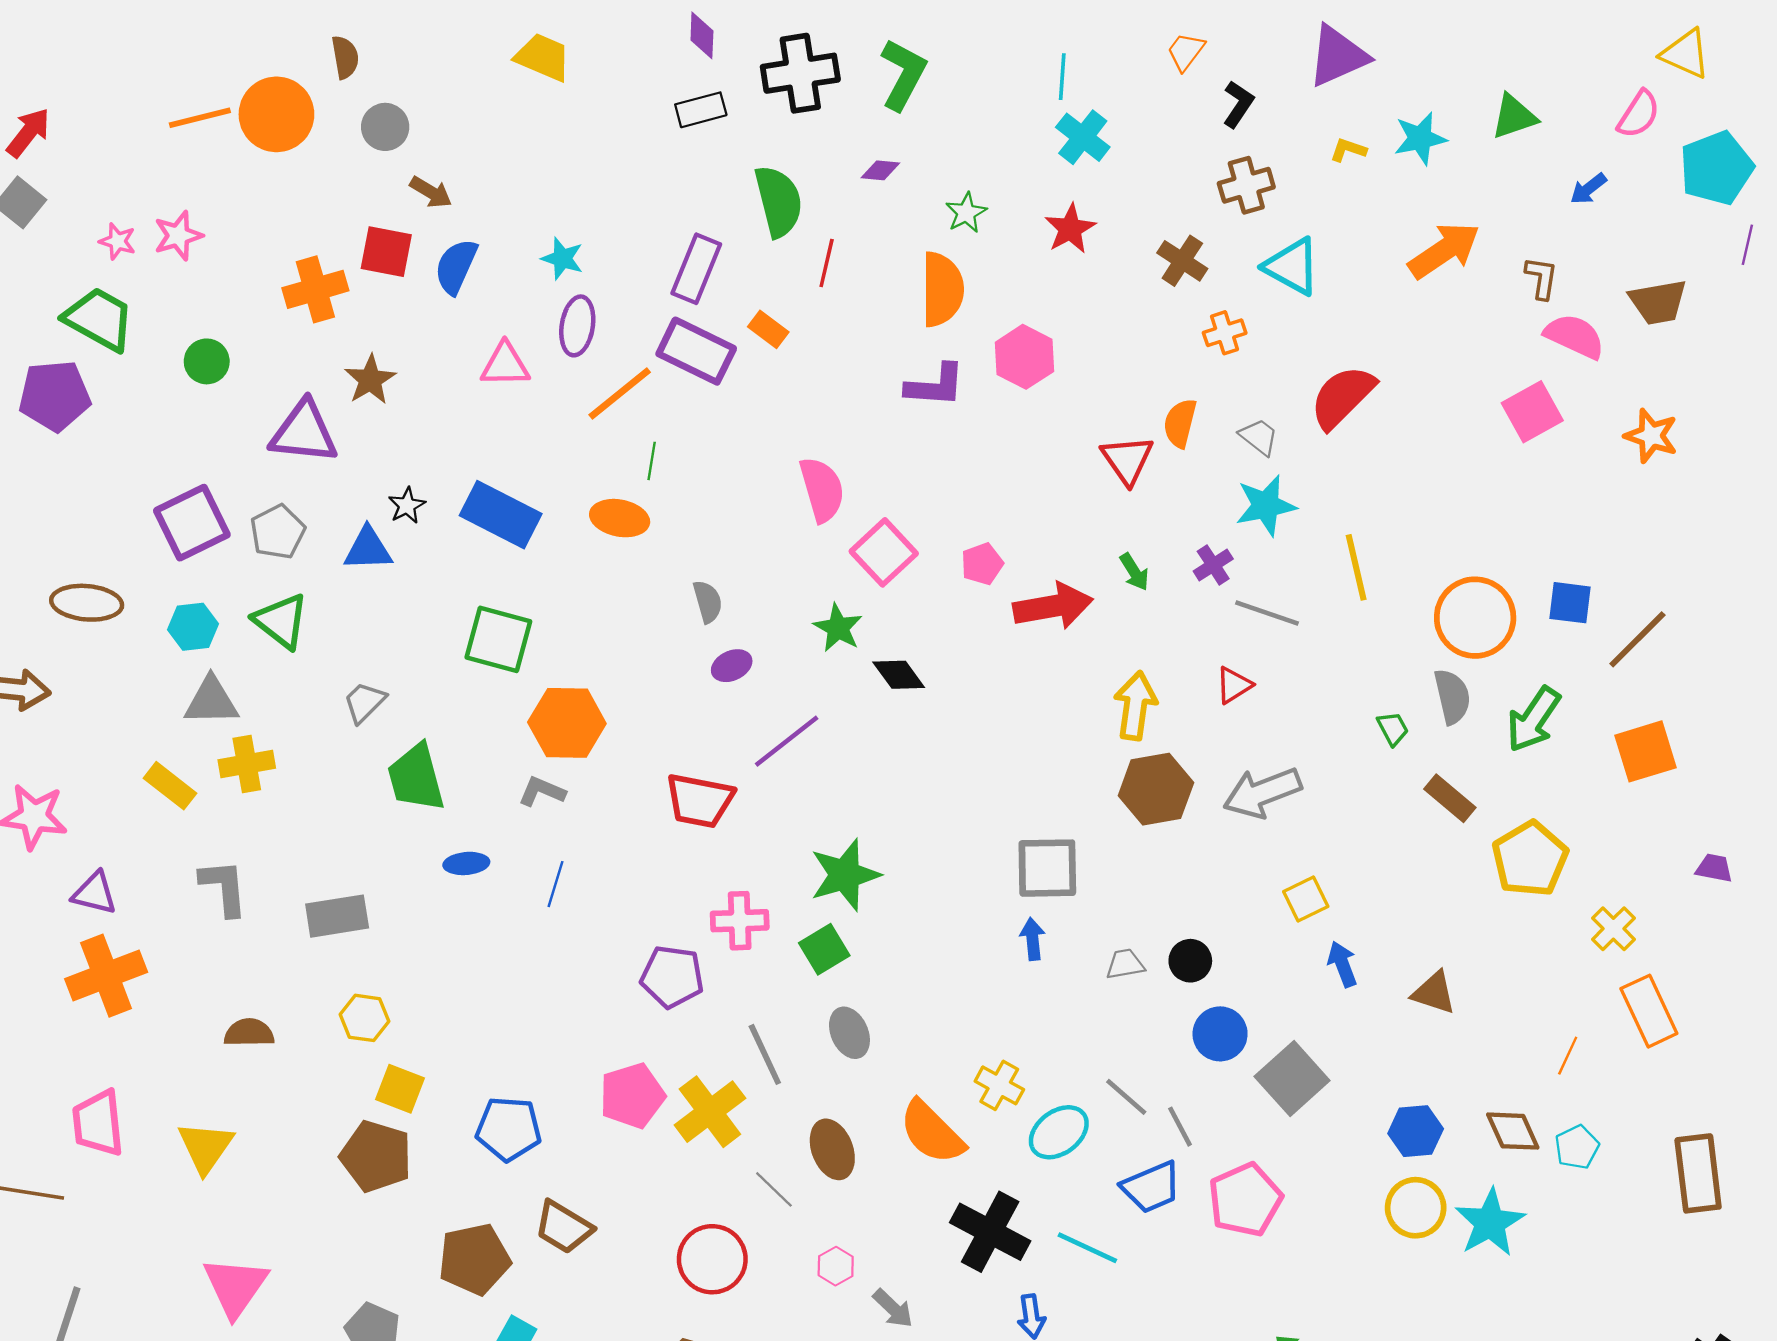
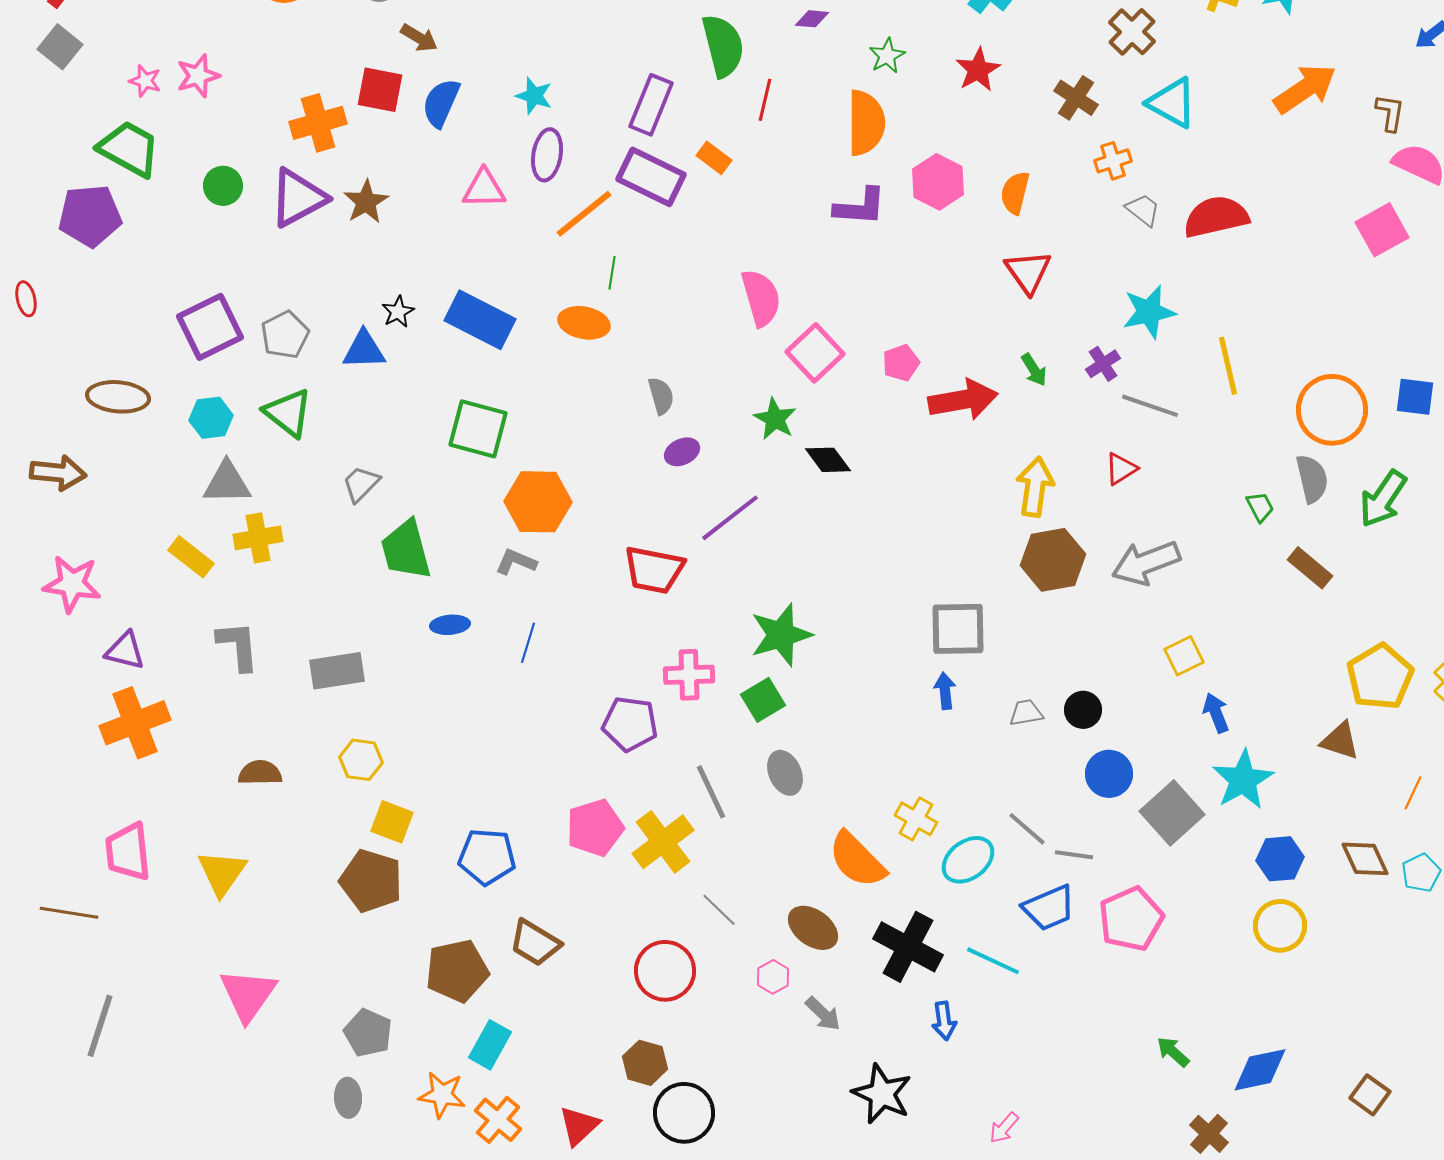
brown cross: (1246, 185) -> (1132, 32), turned -30
red semicircle: (1342, 397) -> (1216, 217), turned 32
orange semicircle: (1180, 423) -> (1015, 193), moved
purple triangle: (304, 432) -> (298, 198), moved, turned -34
gray trapezoid: (1259, 437) -> (1143, 210), moved
yellow pentagon: (1530, 859) -> (1380, 677), moved
brown triangle: (1434, 993) -> (1340, 741), moved
gray line: (1180, 1127) -> (1074, 855), turned -54
brown ellipse: (832, 1149) -> (813, 928), moved, turned -33
cyan star: (1490, 1223) -> (1243, 780), moved

